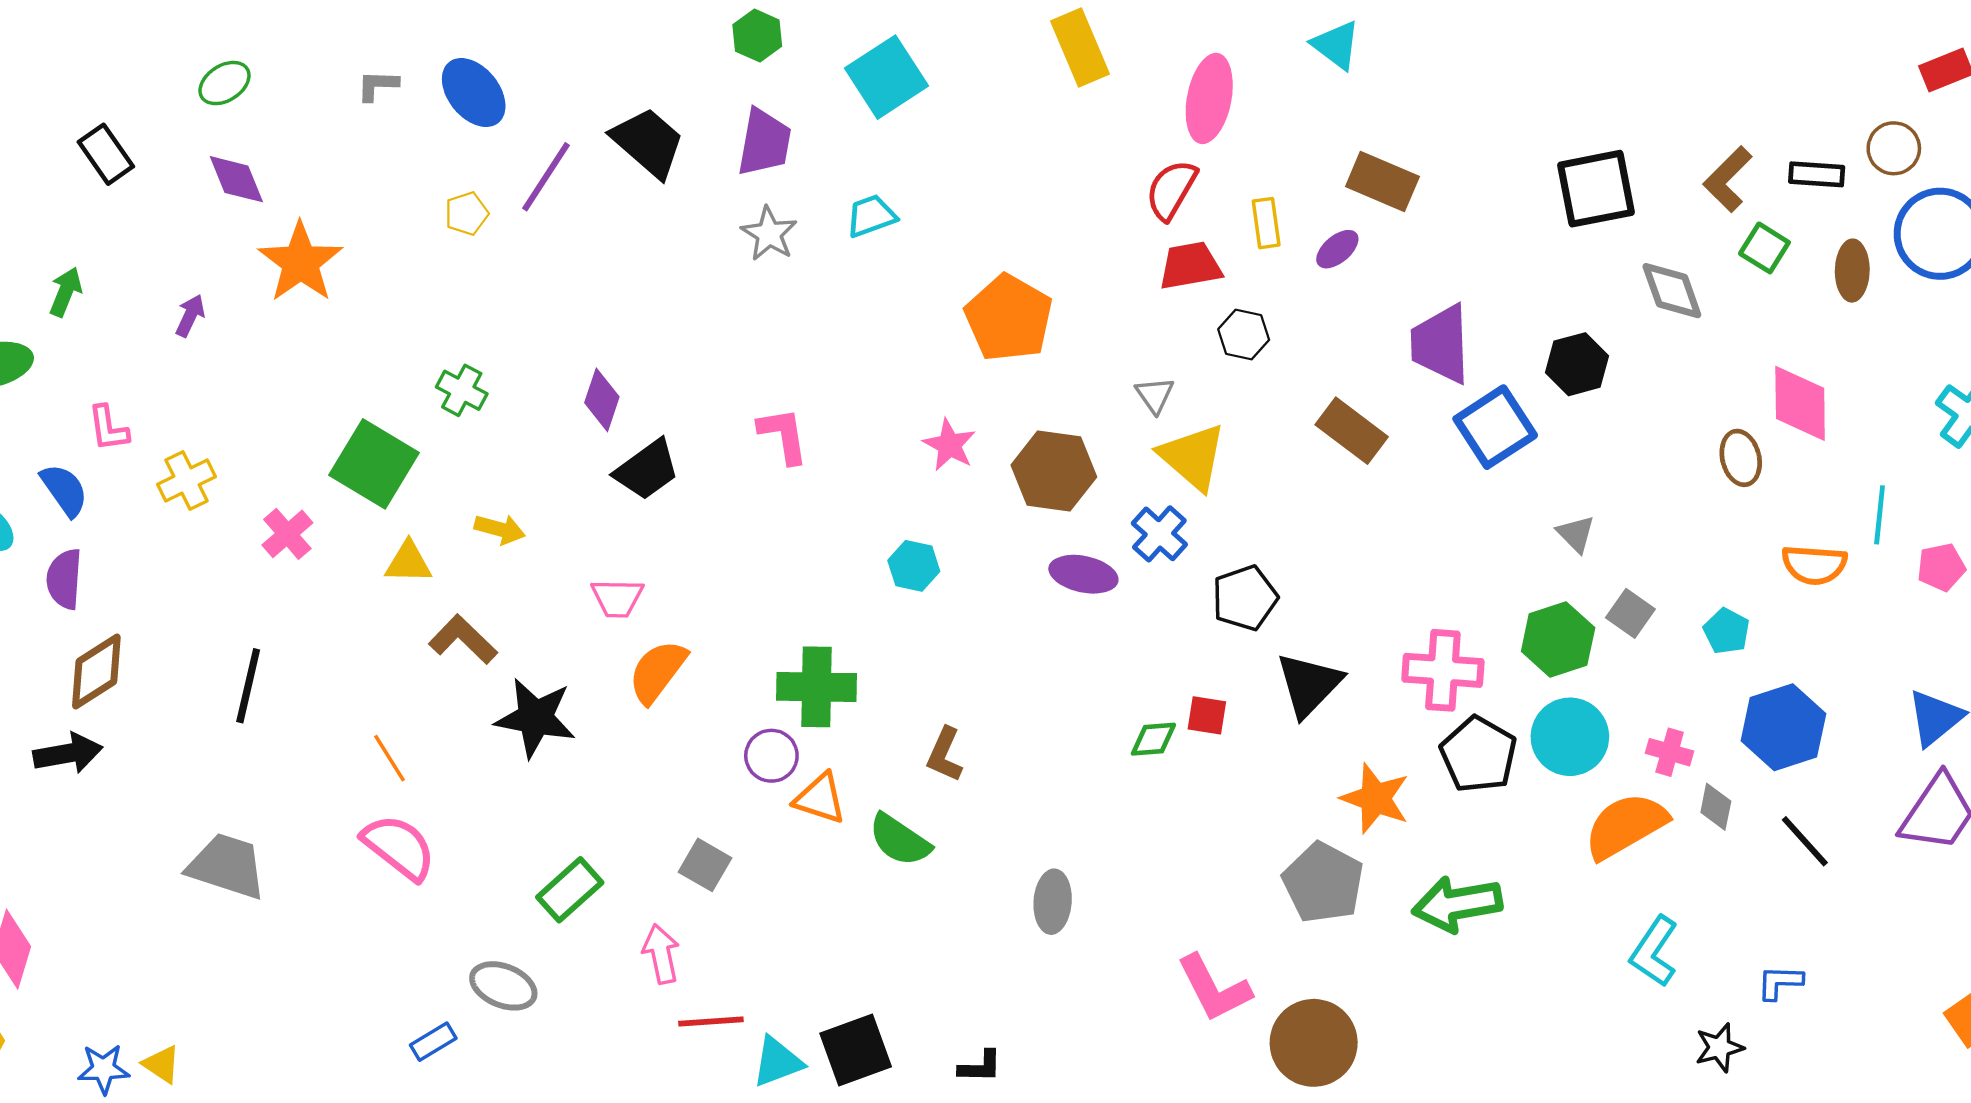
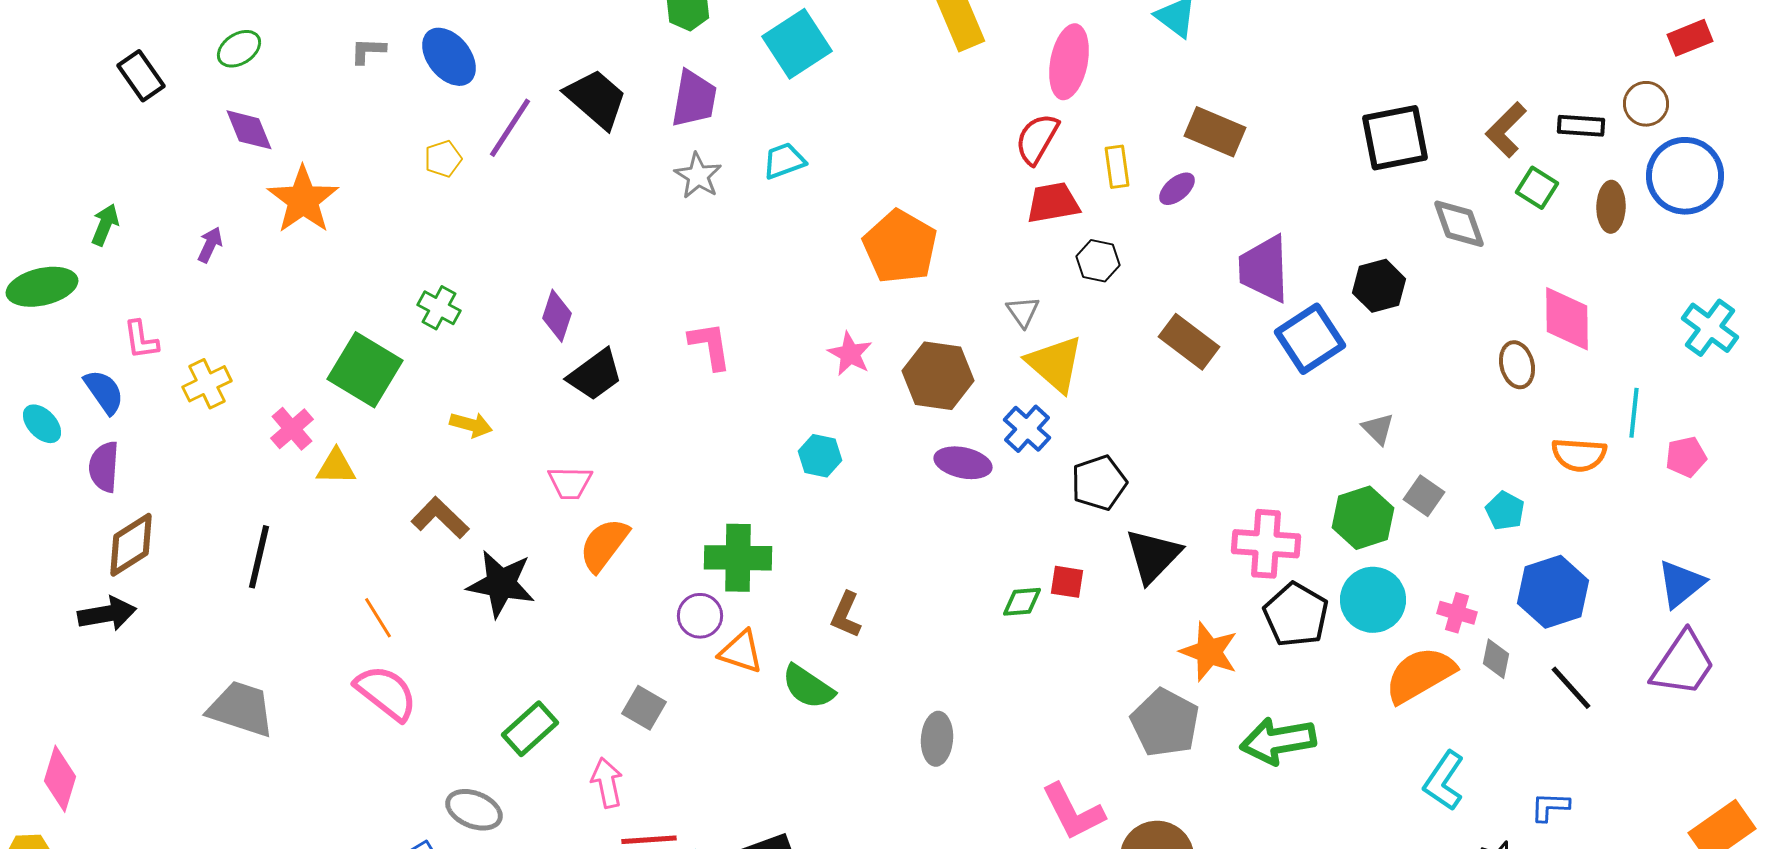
black rectangle: (106, 154) -> (141, 76), moved
yellow triangle: (408, 562) -> (336, 467), moved

